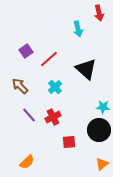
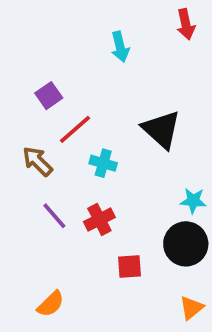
cyan arrow: (78, 29) -> (120, 47), moved
red line: (49, 59) -> (75, 129), moved
cyan cross: (55, 87) -> (103, 163), turned -32

